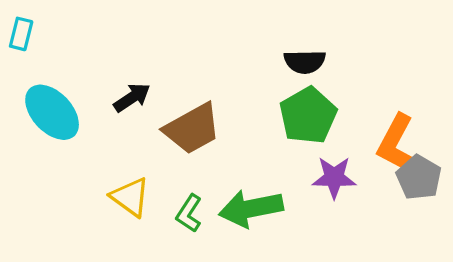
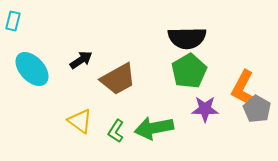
black semicircle: (305, 62) -> (187, 38), size x1.5

